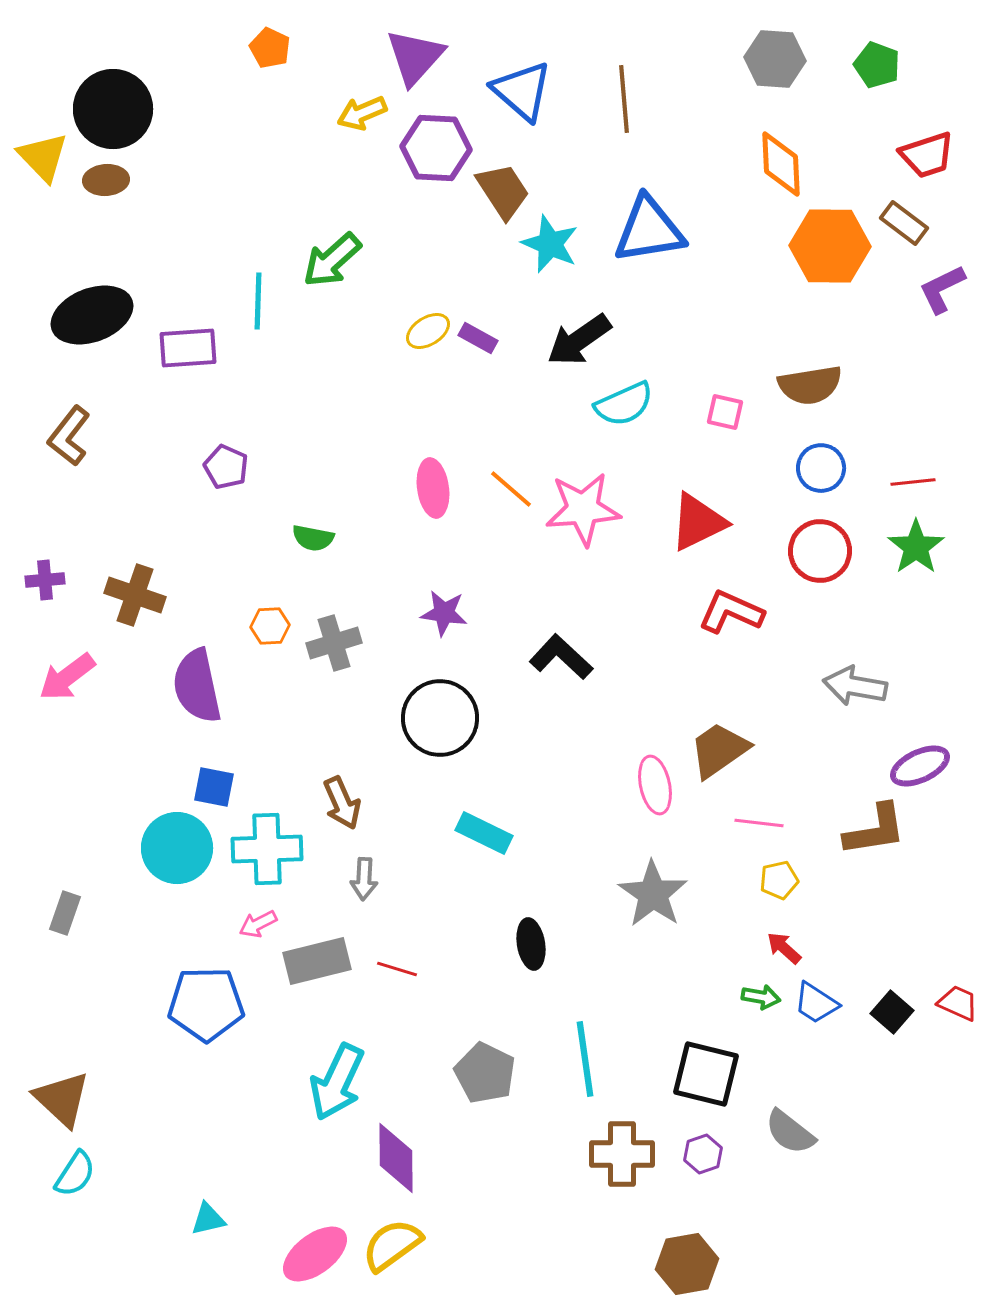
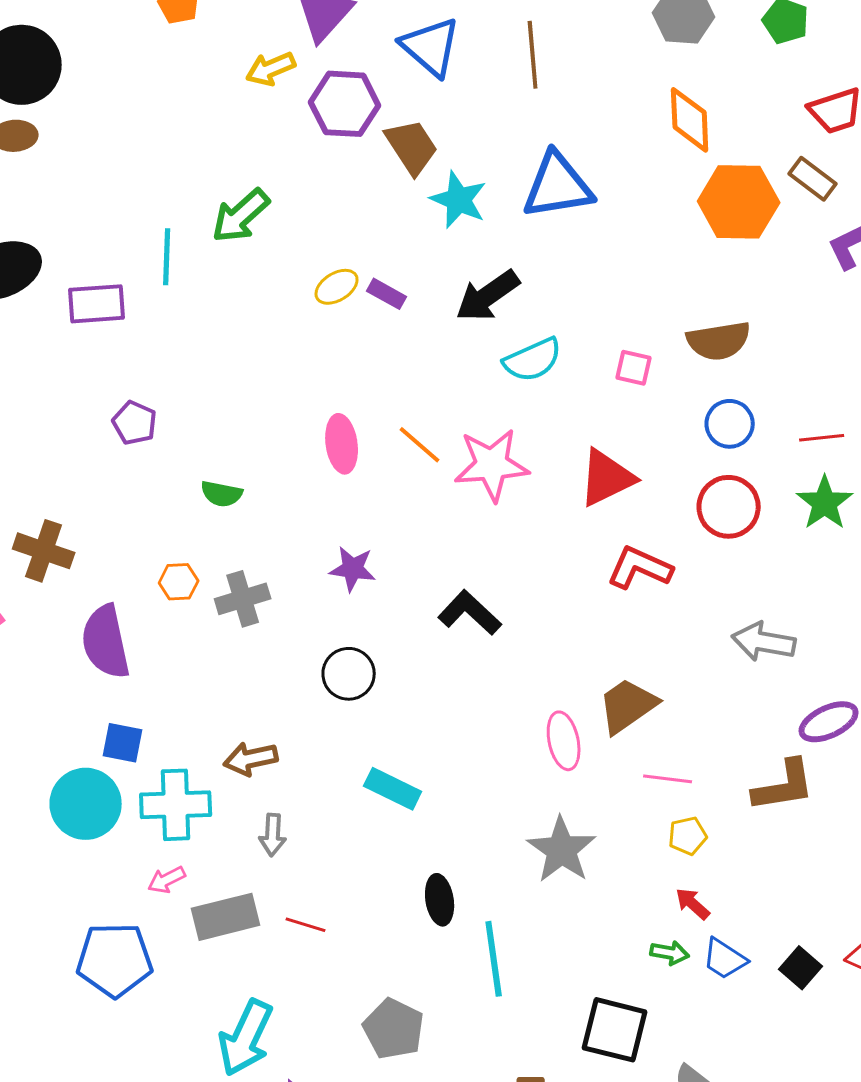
black circle: (440, 718) -> (349, 674), size x0.7
brown arrow: (342, 803) -> (251, 759), turned 102
cyan line: (585, 1059) -> (494, 959), moved

